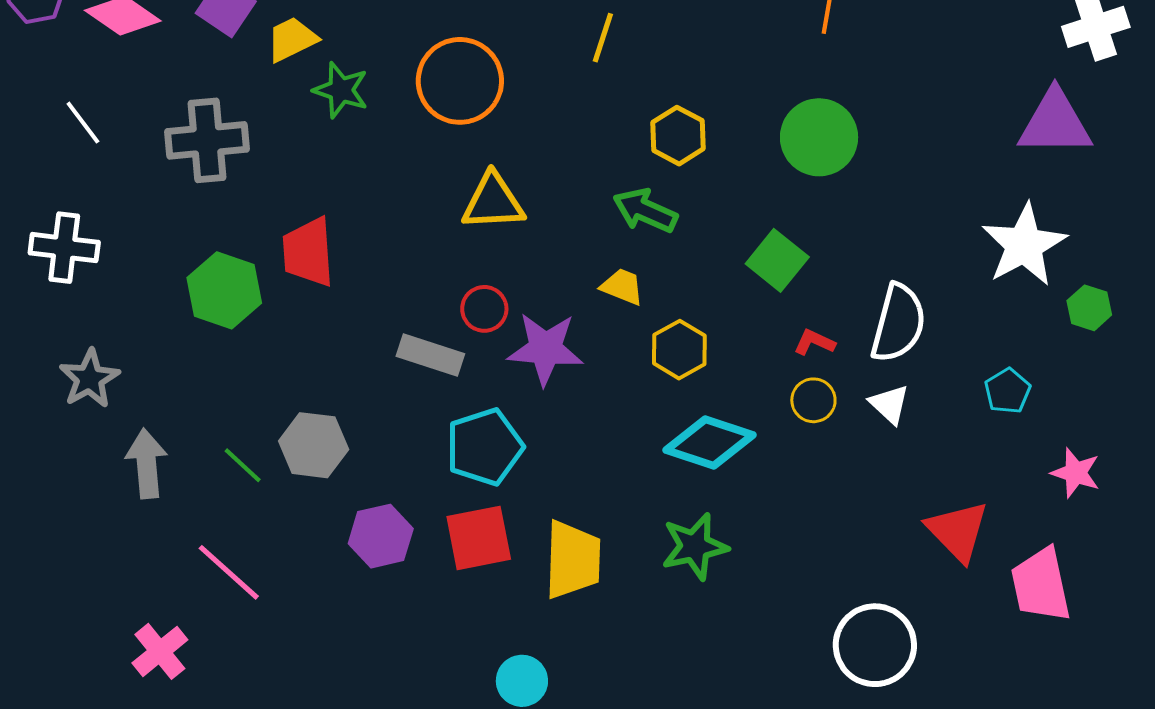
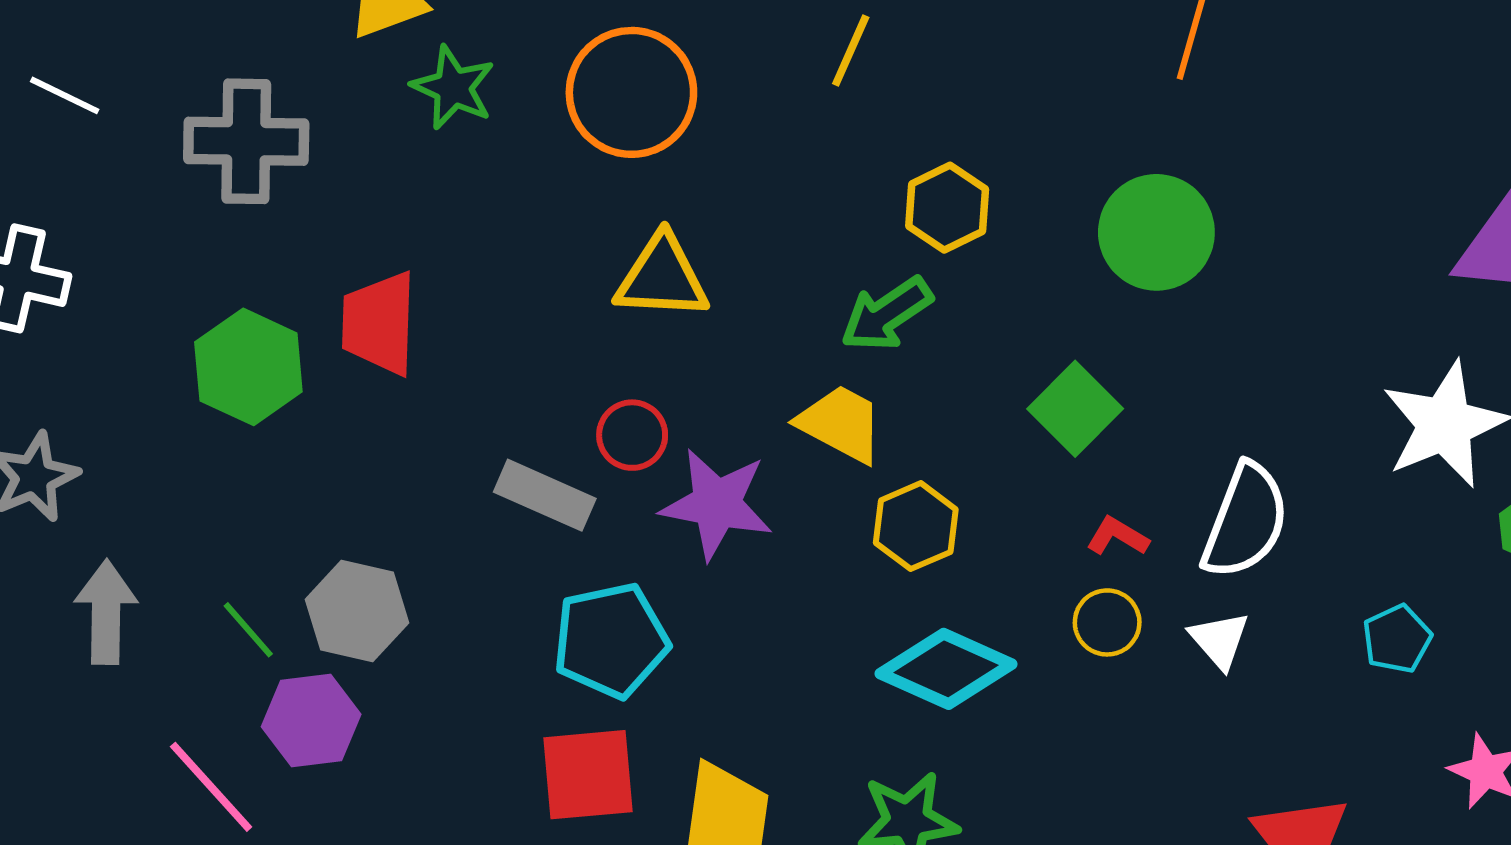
white line: (83, 123) -> (65, 95), turned -33
green arrow: (645, 211) -> (887, 314), turned -64
yellow trapezoid: (622, 287) -> (841, 424), size x1.4
purple hexagon: (381, 536) -> (311, 721), moved

